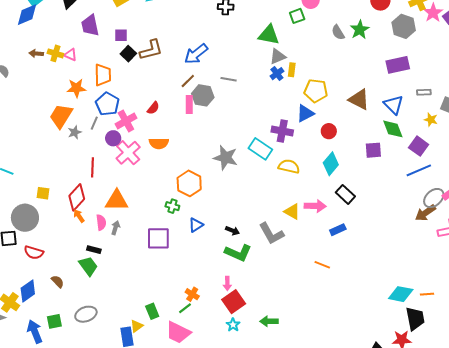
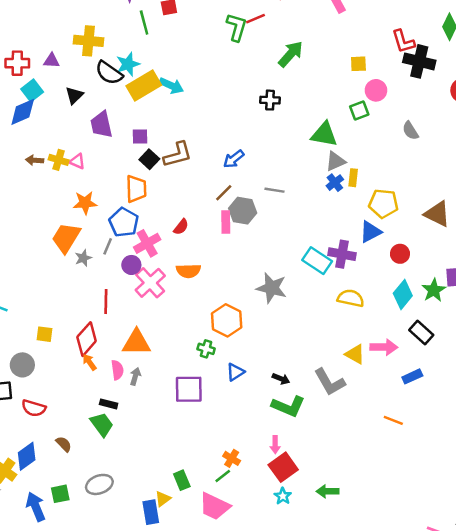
green star: (360, 30) -> (434, 290), moved
blue arrow: (196, 54) -> (234, 159), size x0.7
orange trapezoid: (103, 75) -> (136, 189), moved
cyan rectangle: (260, 149) -> (317, 261), moved
gray circle: (25, 218) -> (22, 365), size x0.7

